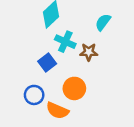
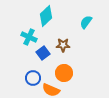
cyan cross: (65, 42) -> (29, 37), moved
brown star: (89, 52) -> (63, 45), moved

